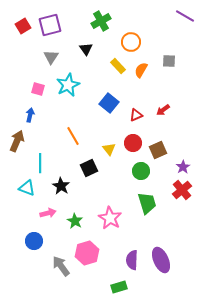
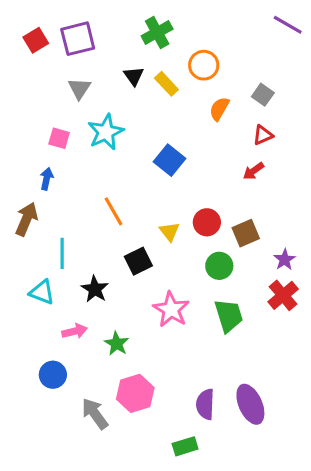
gray square: (169, 61) -> (263, 95), turned 32
yellow rectangle: (118, 66) -> (166, 84), moved
red triangle: (136, 115) -> (263, 135), moved
pink star: (110, 218) -> (171, 309), moved

